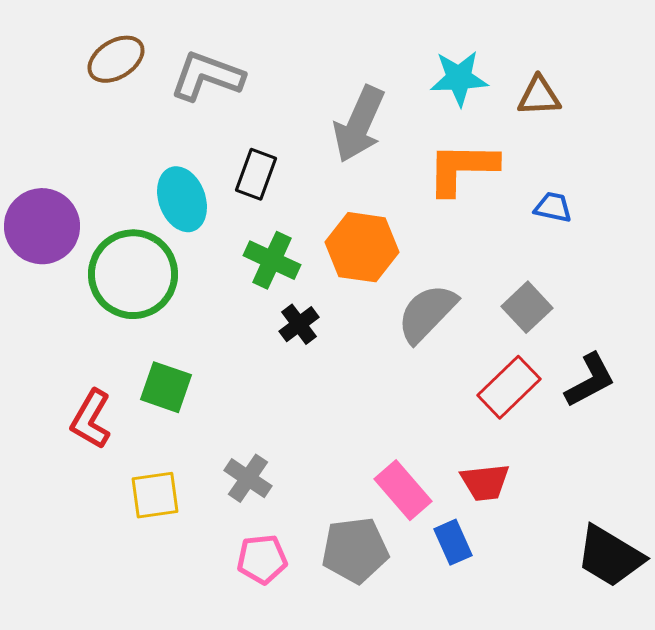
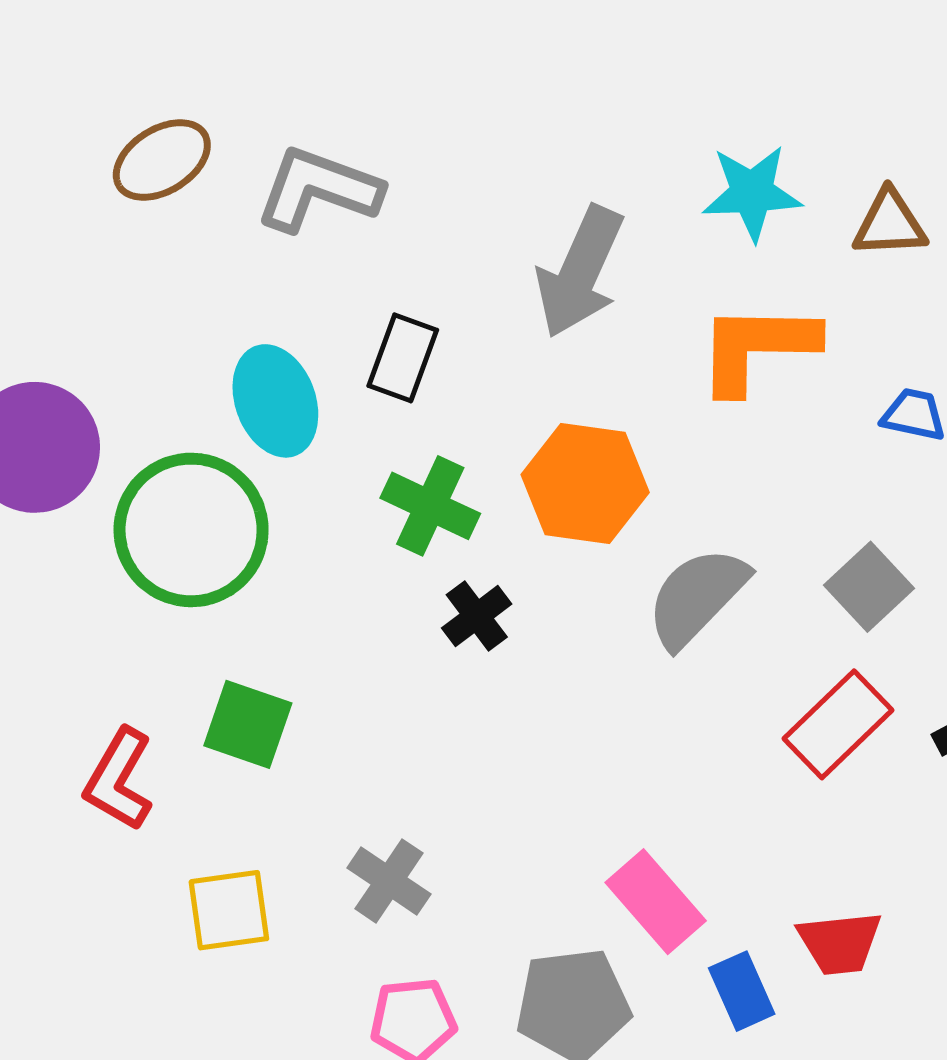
red trapezoid: (485, 482) -> (840, 943), moved

